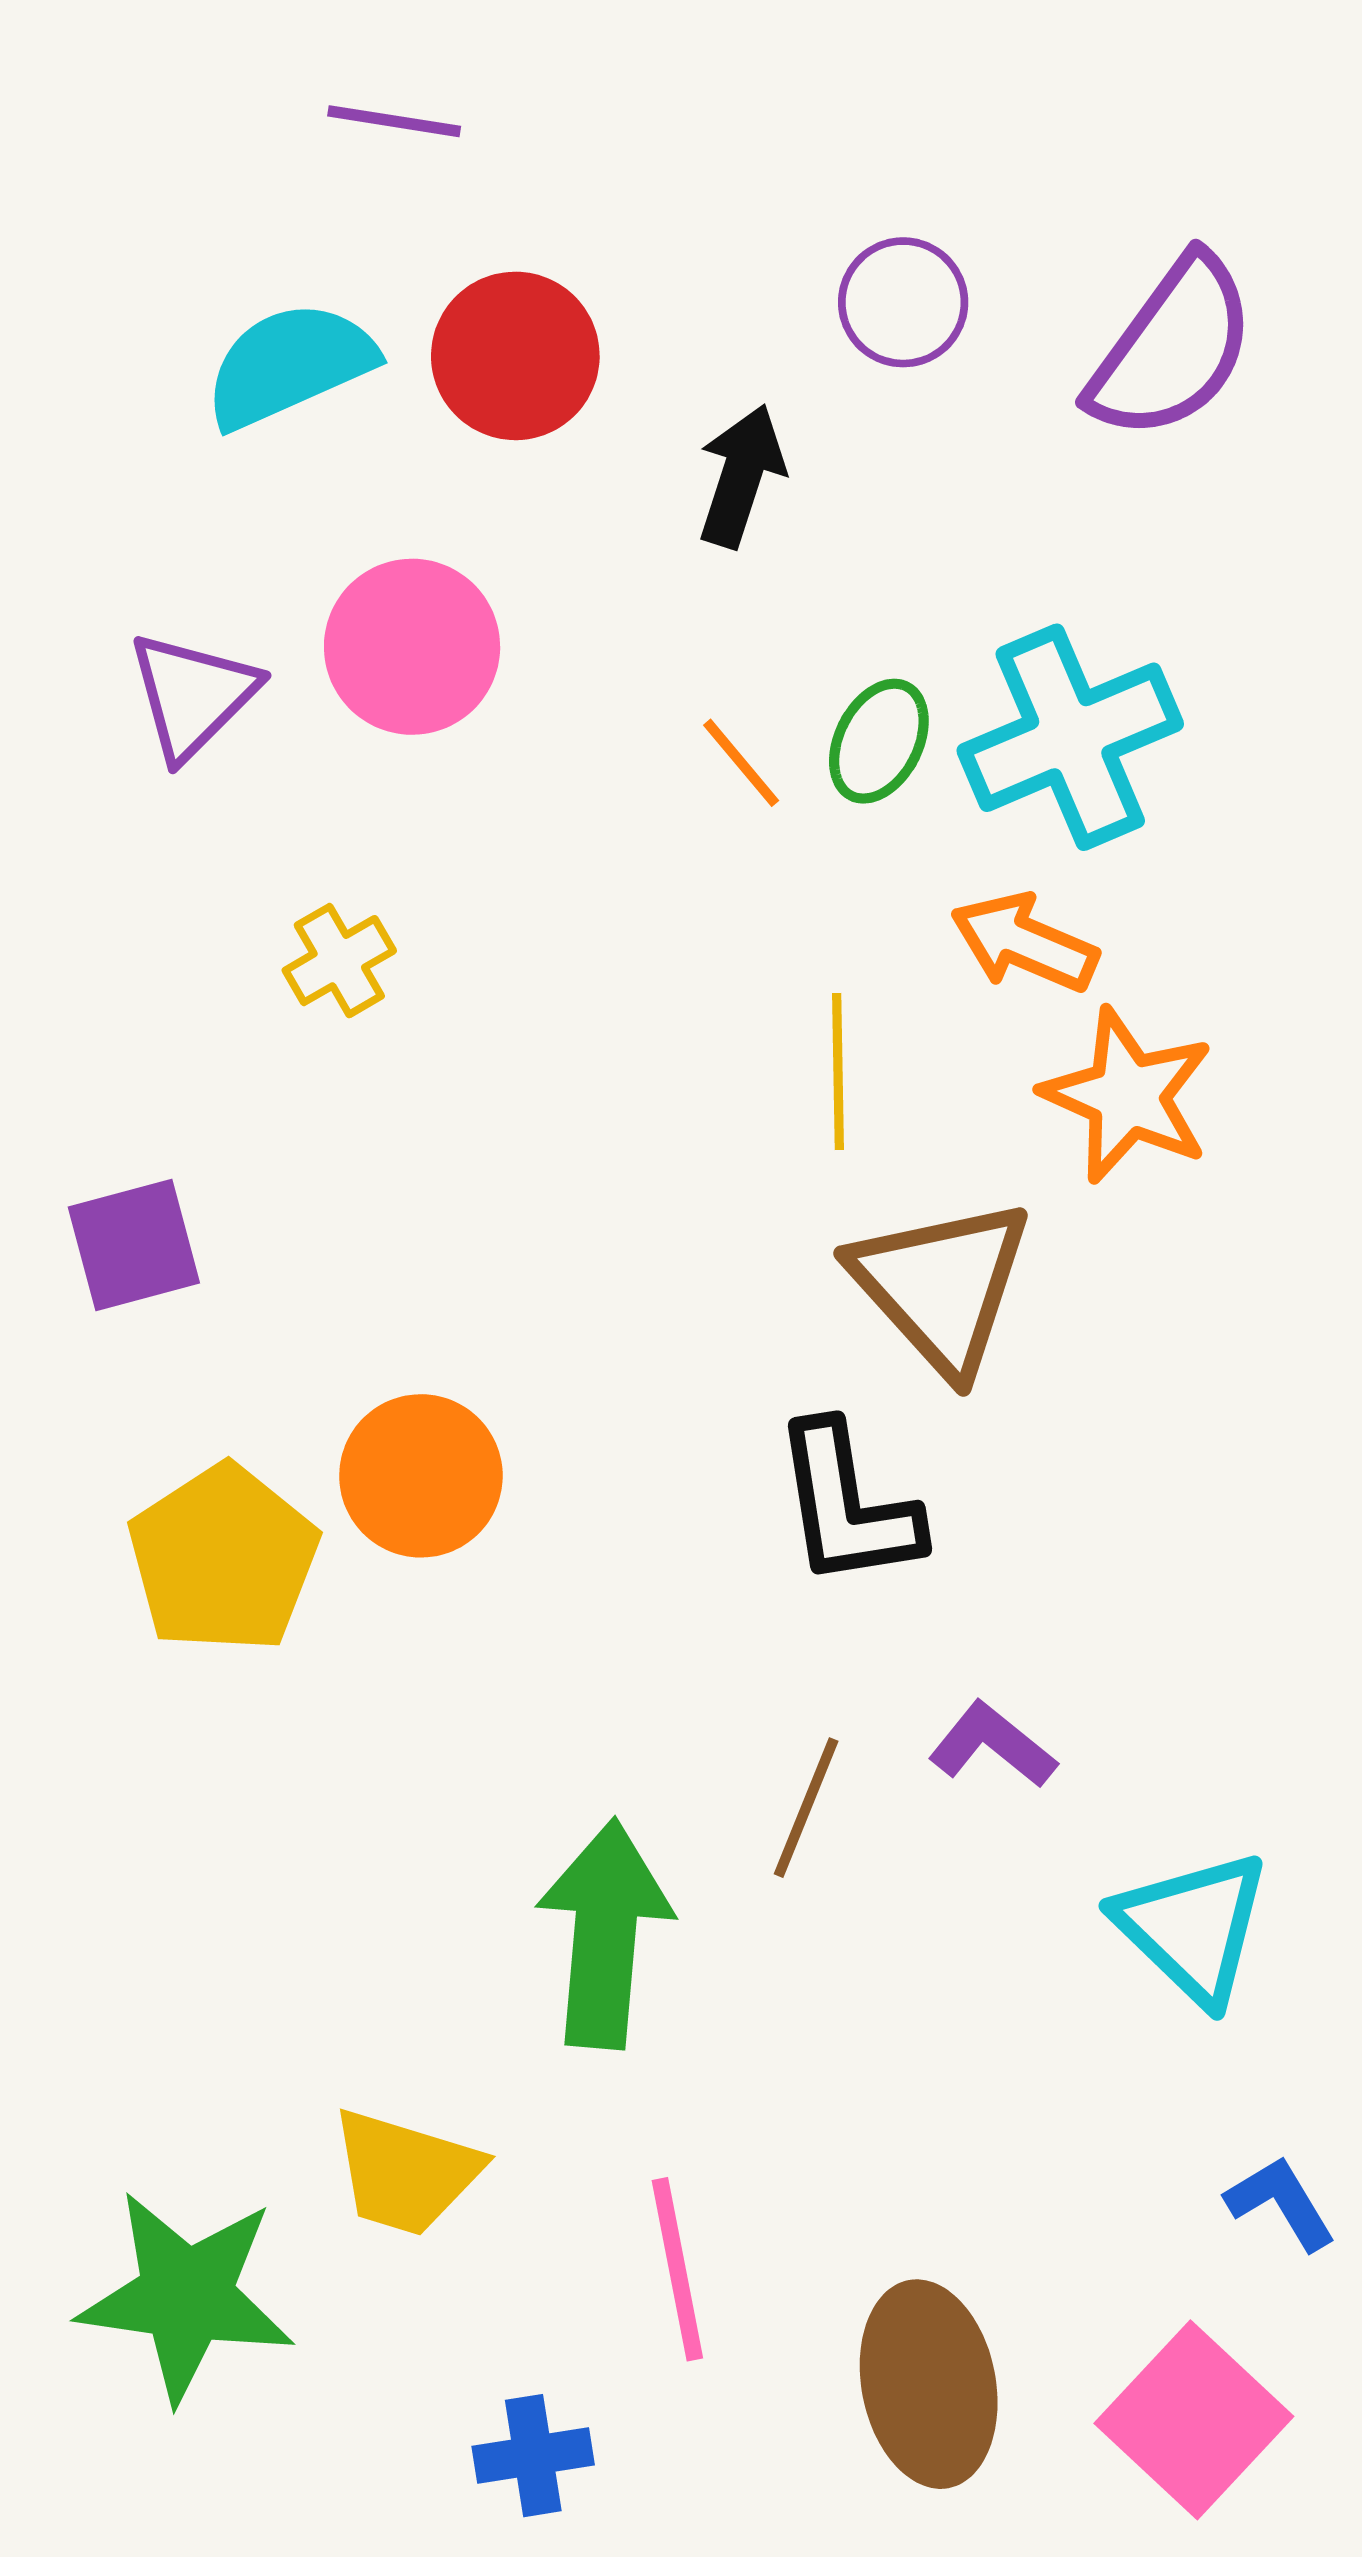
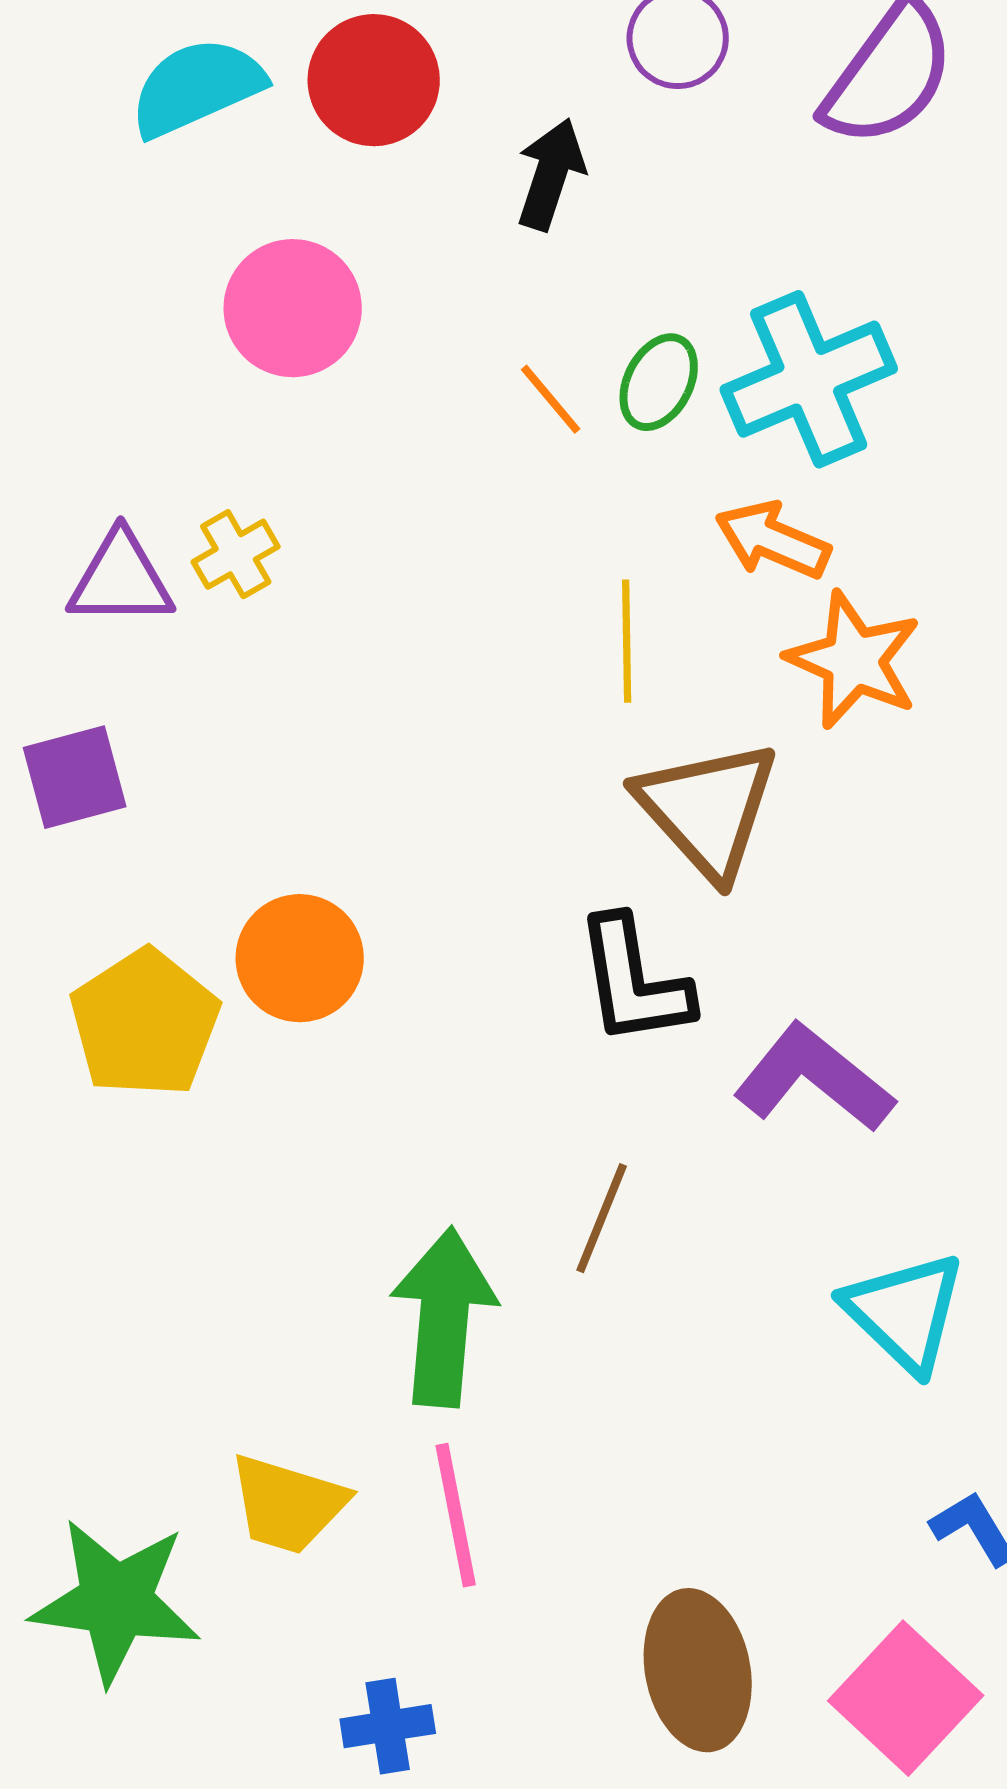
purple triangle: (193, 695) -> (121, 579), moved, turned 45
purple L-shape: (992, 1745) -> (814, 1078), moved, size x1.6
pink line: (677, 2269) -> (456, 1515), moved

